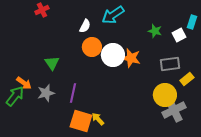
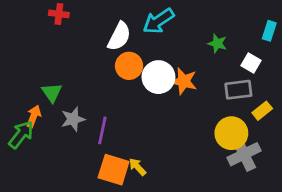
red cross: (42, 10) -> (59, 14), turned 32
white semicircle: (85, 26) -> (119, 36), size x1.5
white square: (179, 35) -> (251, 63), moved, turned -32
green triangle: (52, 63) -> (52, 92), moved
orange arrow: (24, 83) -> (34, 116), turned -105
gray star: (46, 93) -> (73, 119), moved

